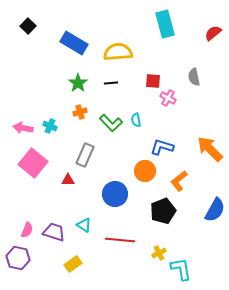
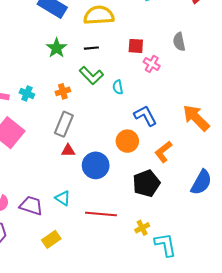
orange cross: (80, 112) -> (63, 91), moved
green L-shape: (111, 123) -> (91, 76), moved
blue L-shape: (162, 147) -> (145, 116), turned 45
red triangle: (68, 180) -> (68, 151), moved

